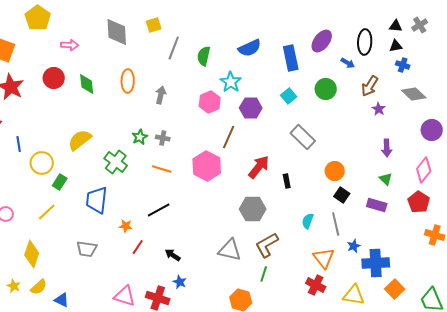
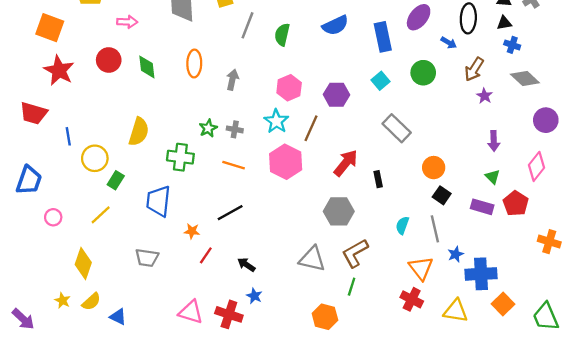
cyan star: (231, 82) -> (276, 121), moved
yellow semicircle: (80, 140) -> (139, 132), turned 145
green cross: (116, 162) -> (180, 157), turned -30
red pentagon: (419, 202) -> (516, 203), moved

